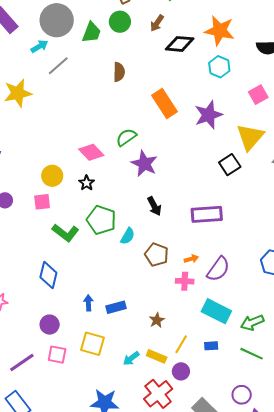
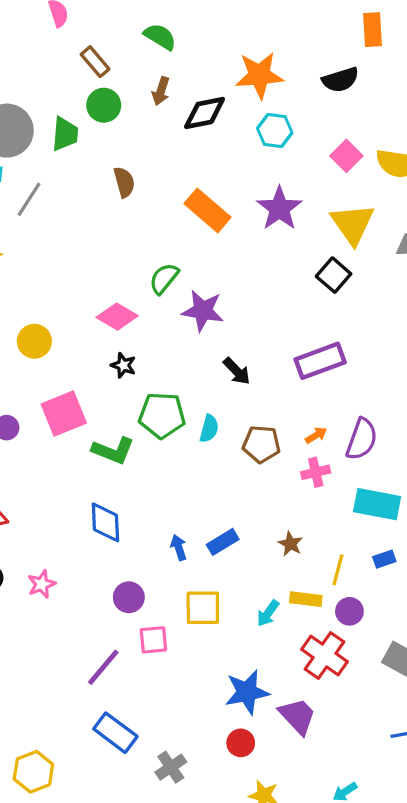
yellow circle: (52, 176) -> (34, 341), moved
pink square: (42, 202) -> (64, 414), size x1.6

